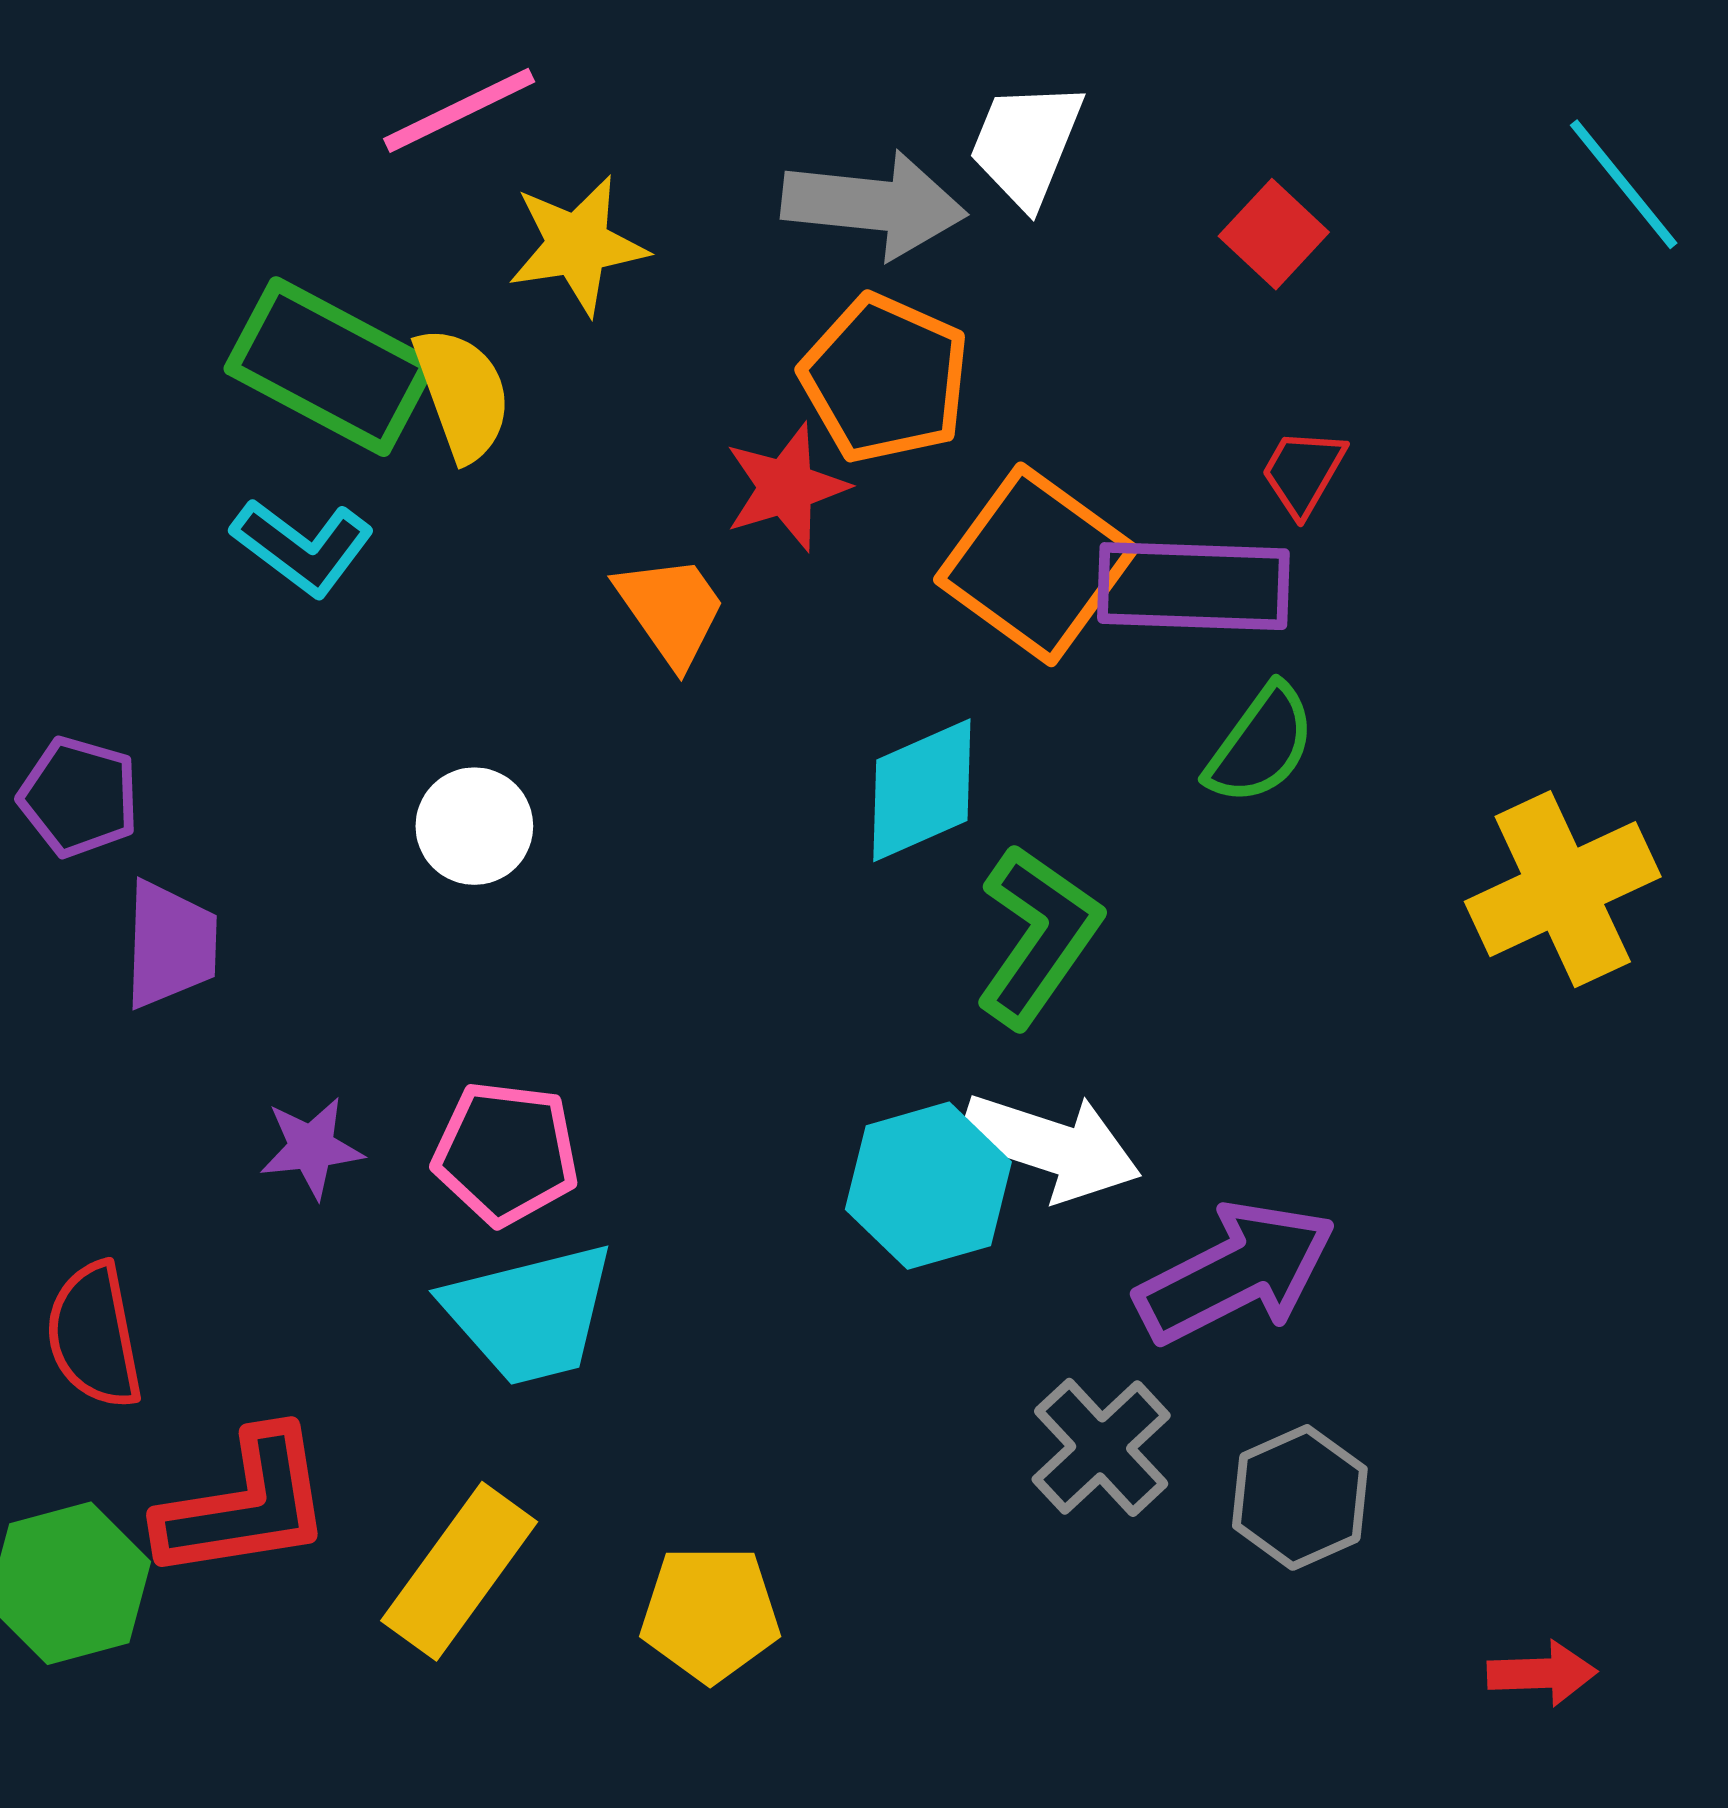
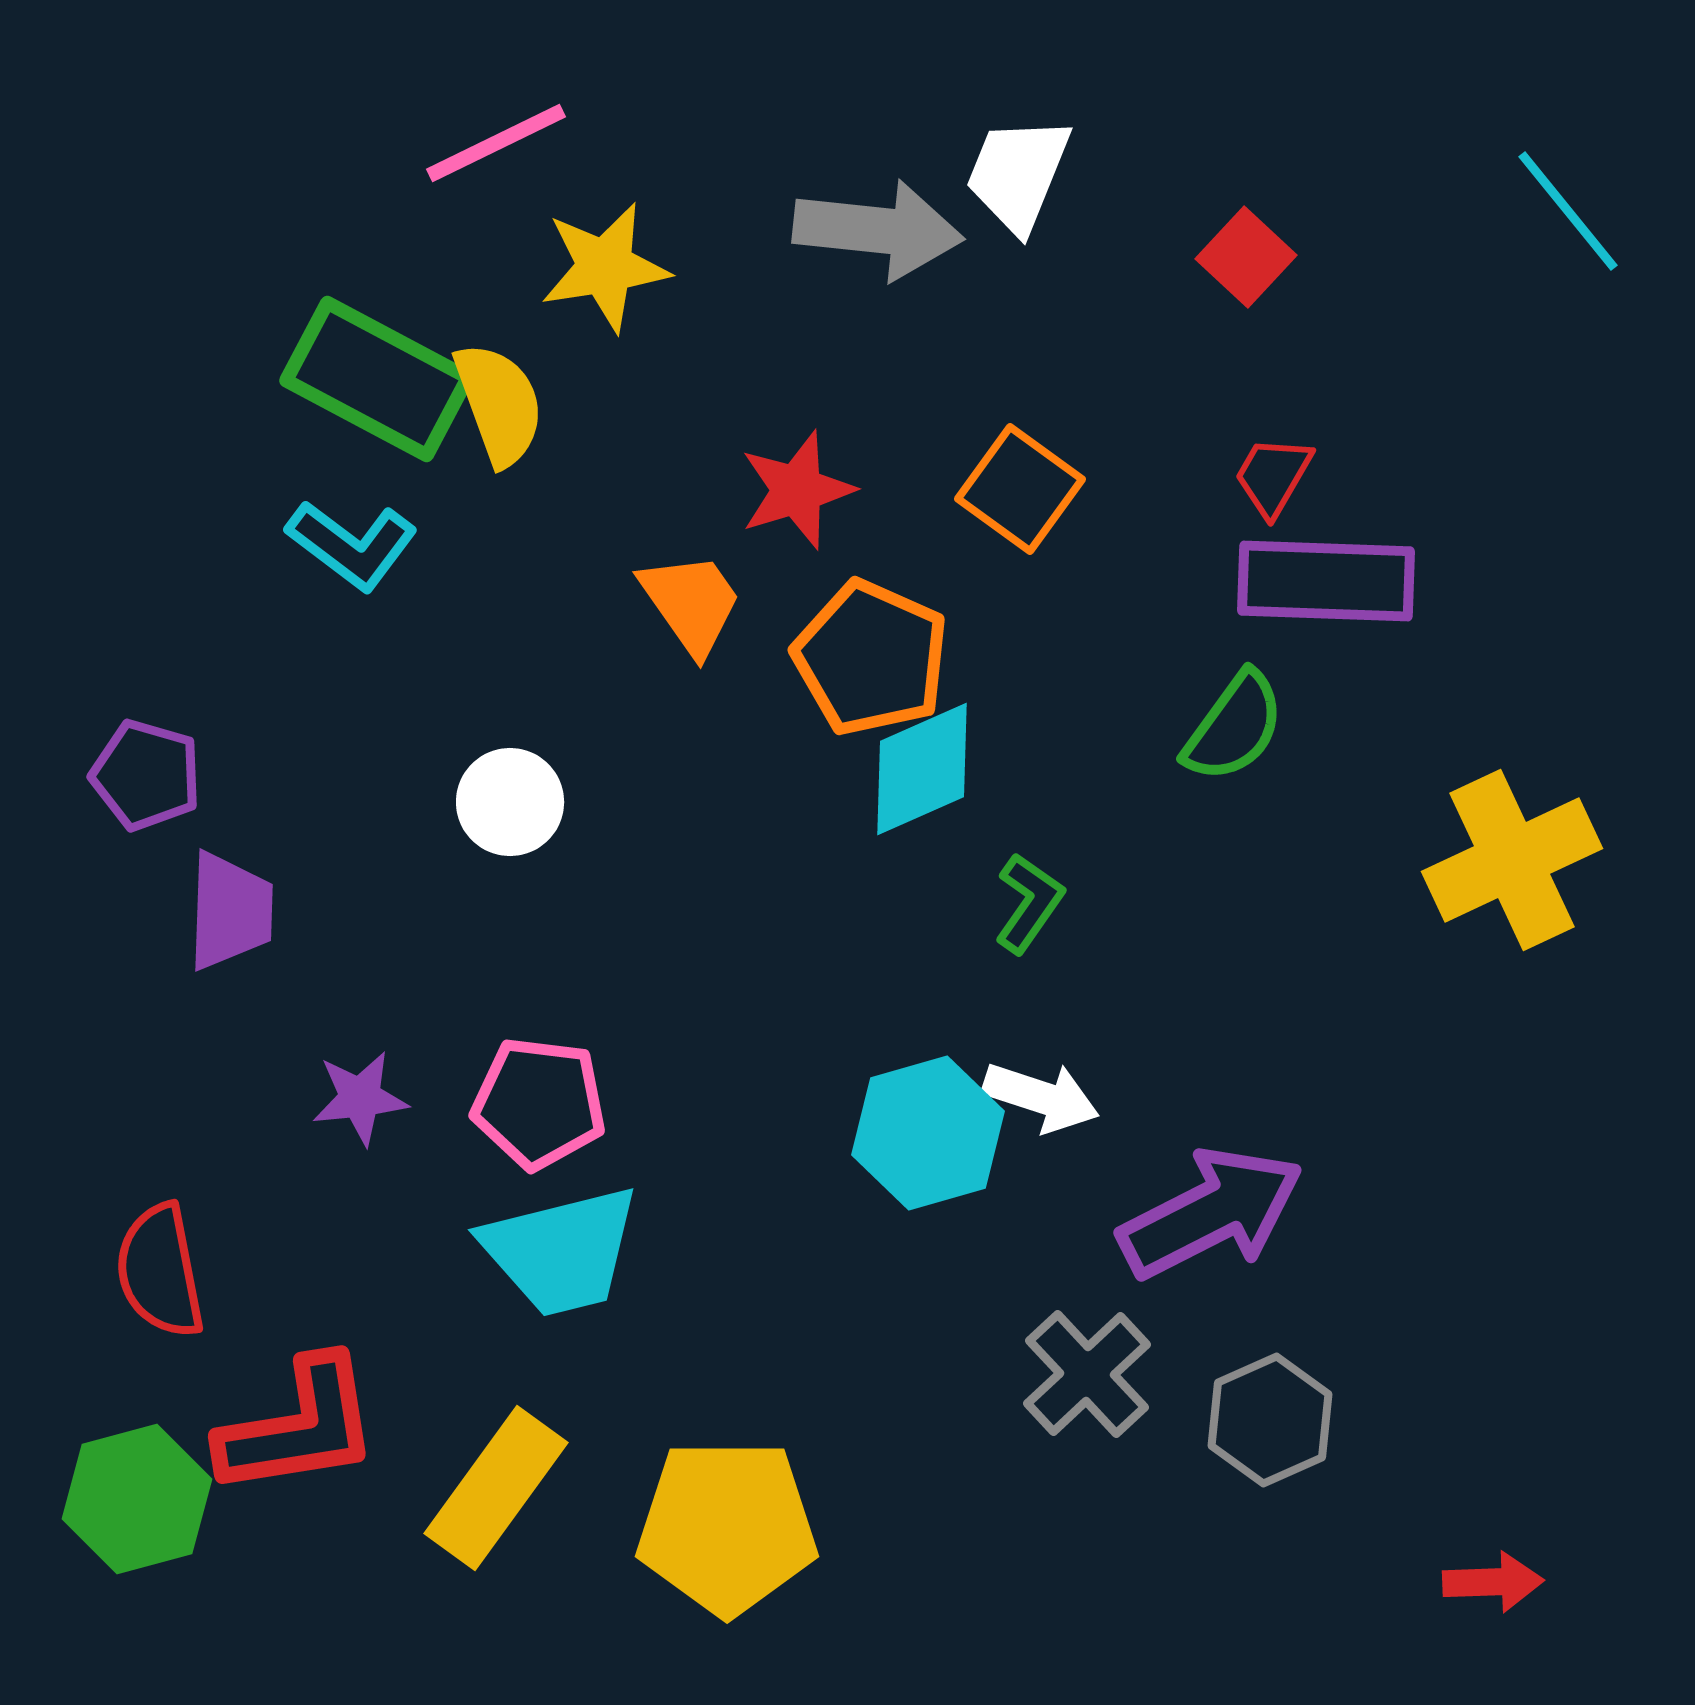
orange pentagon: (885, 379) -> (871, 658), moved
orange square: (1036, 564) -> (1020, 489), moved, size x0.7
purple rectangle: (1193, 586) -> (1326, 581), moved
green L-shape: (1038, 936) -> (1029, 903), size x0.6
white arrow: (1051, 1147) -> (1041, 1097), size x0.7
yellow pentagon: (710, 1614) -> (727, 1527), size x1.4

